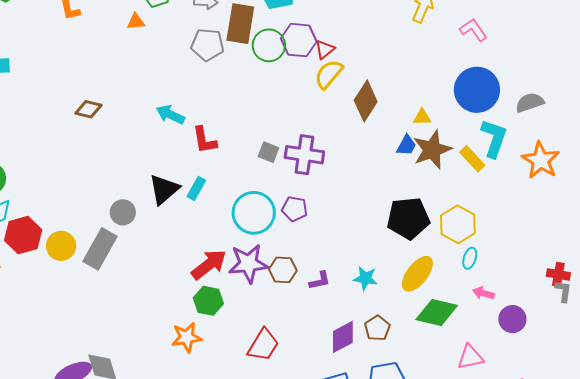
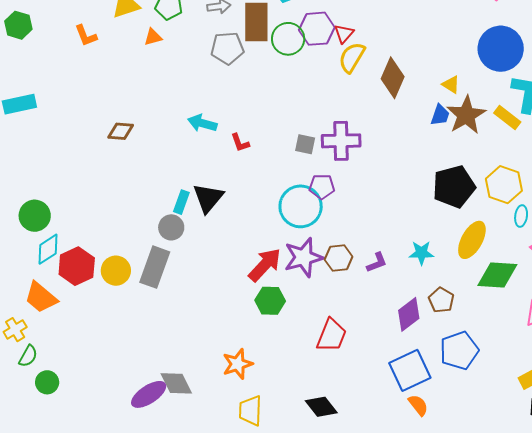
yellow triangle: (422, 117) -> (451, 85), turned 42
red L-shape: (204, 140) -> (240, 143), size x0.7
cyan rectangle: (196, 188) -> (181, 202), moved
purple pentagon: (295, 209) -> (322, 187), moved
orange star: (187, 337) -> (238, 364), moved

